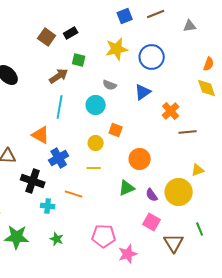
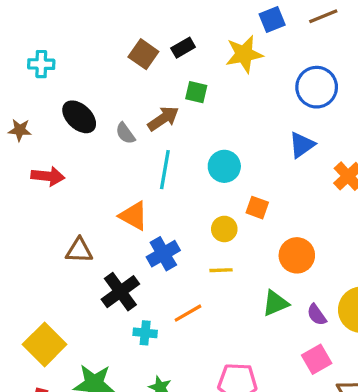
yellow star: (117, 49) -> (244, 54), moved
gray semicircle: (110, 85) -> (125, 133), moved, turned 32
black cross: (33, 181) -> (120, 292), turned 35
orange line: (74, 194) -> (188, 313), turned -48
pink square: (152, 222) -> (317, 359), turned 30

